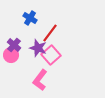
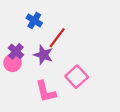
pink square: (51, 55) -> (77, 77), moved
pink L-shape: (40, 80) -> (46, 91), turned -50

